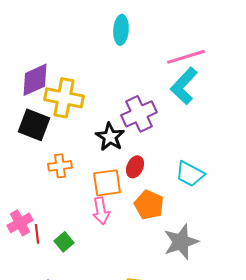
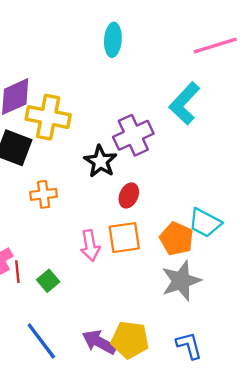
pink line: (186, 57) -> (215, 45), moved
cyan trapezoid: (190, 174) -> (205, 223), moved
orange square: (107, 183) -> (124, 238), moved
orange pentagon: (149, 205) -> (177, 239), moved

